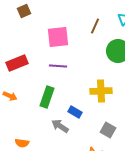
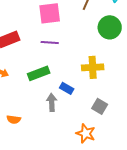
green rectangle: (47, 97) -> (39, 73), turned 50
gray arrow: (60, 126) -> (52, 102), turned 54

